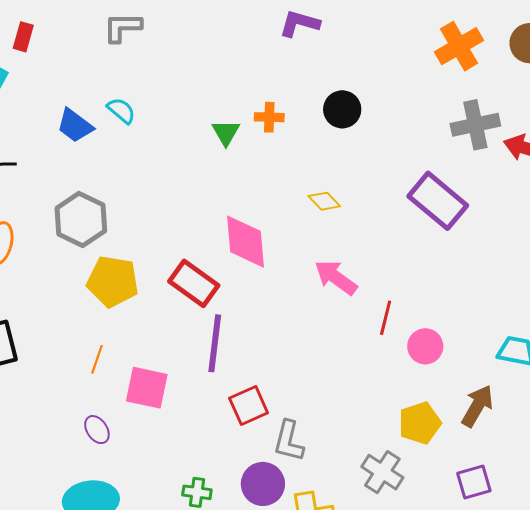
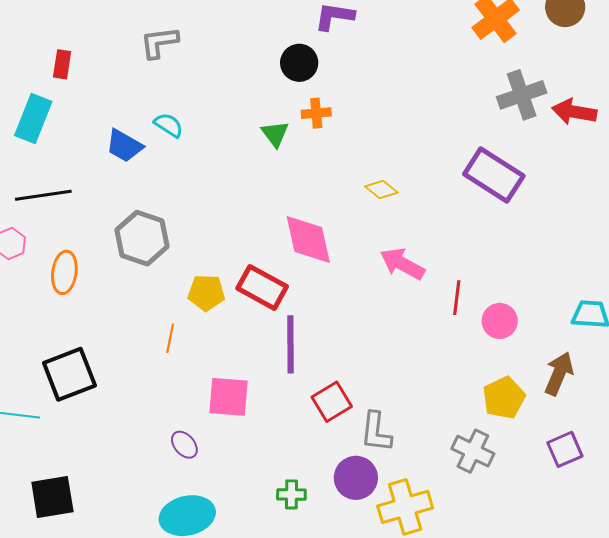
black circle: (342, 109) -> (299, 63), moved
yellow pentagon: (113, 281) -> (206, 293), moved, size x0.7
orange line: (97, 359) -> (170, 338), moved

